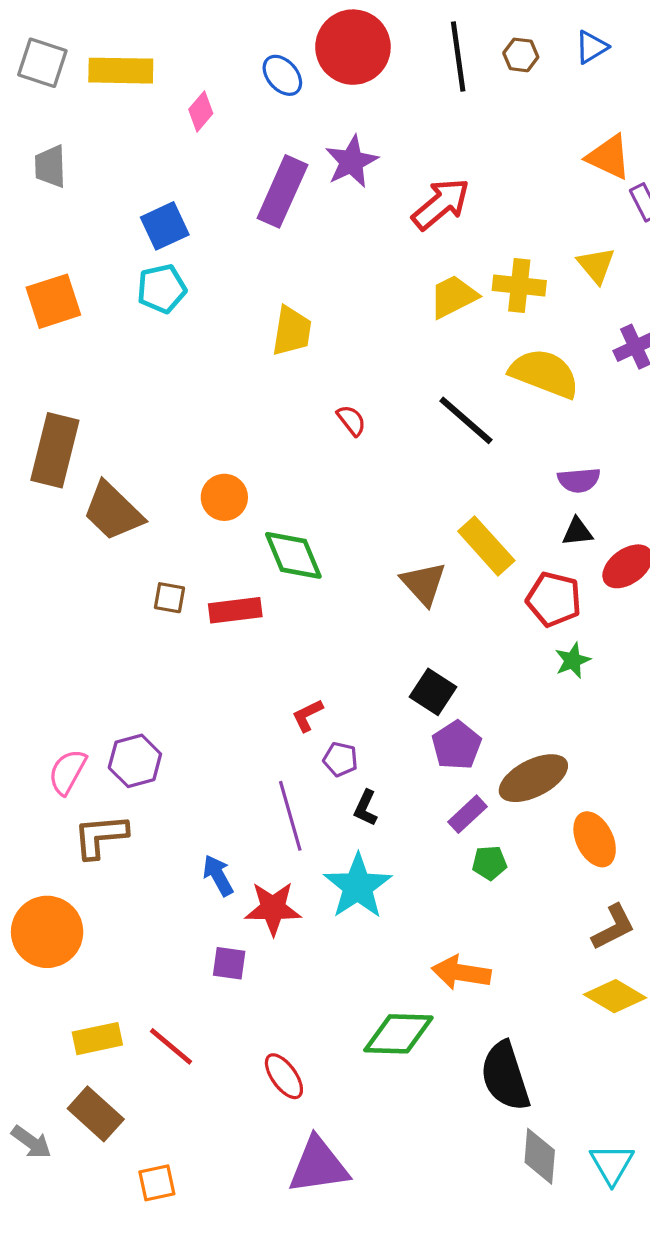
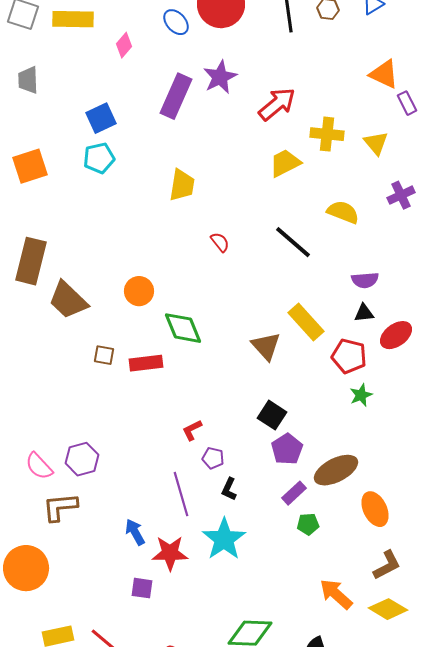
yellow cross: (519, 286) -> (327, 134), moved
yellow semicircle: (544, 373) -> (343, 212), size x0.7
pink semicircle: (67, 772) -> (39, 466), turned -72
orange arrow: (461, 973) -> (336, 594), moved, turned 33

